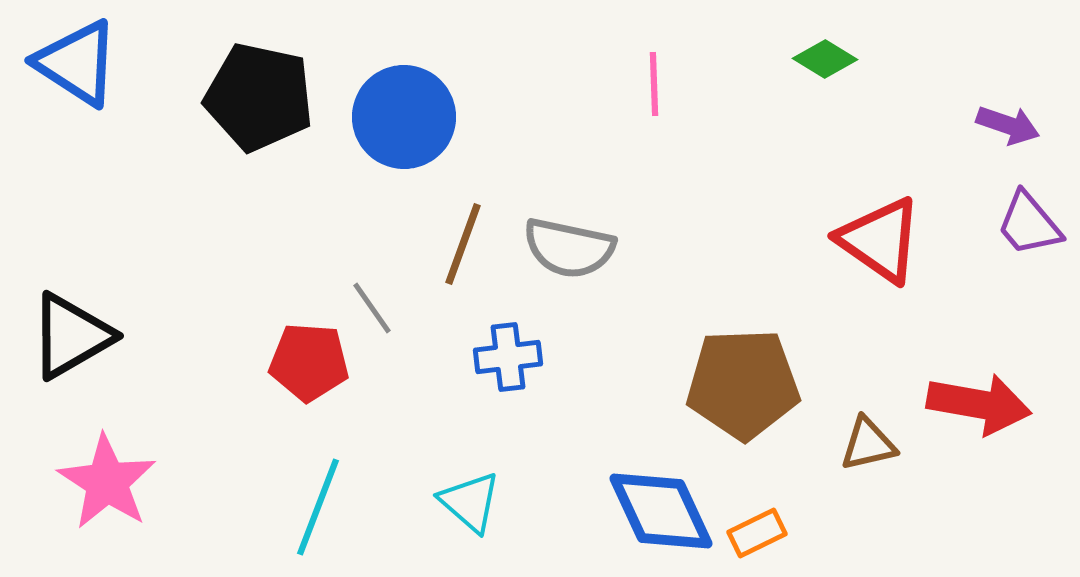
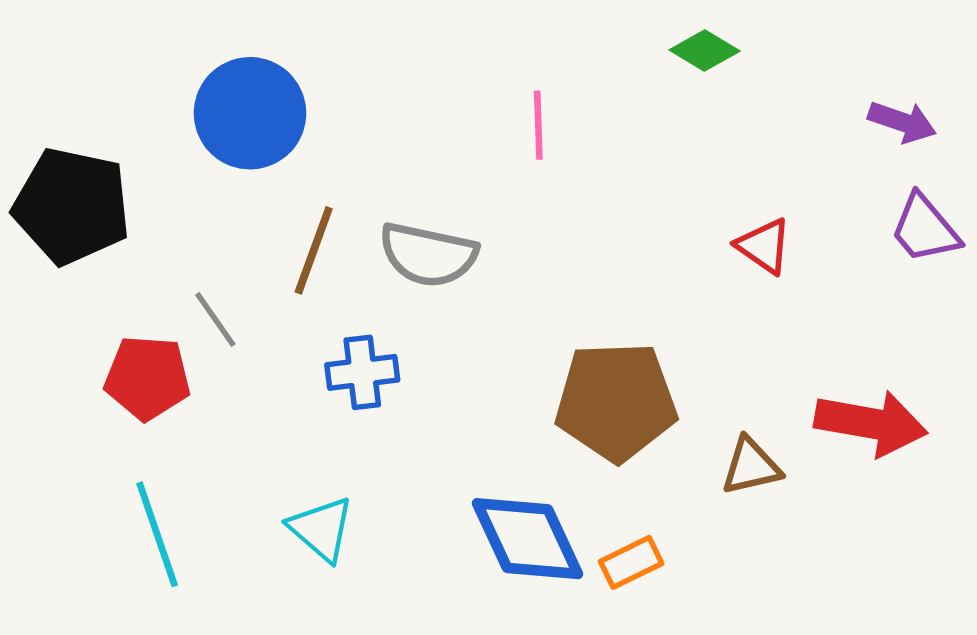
pink line: (654, 84) -> (538, 125), moved
black pentagon: (259, 97) -> (72, 206), moved
red triangle: (880, 240) -> (764, 246), size x0.6
cyan line: (318, 507) -> (157, 534), turned -40

